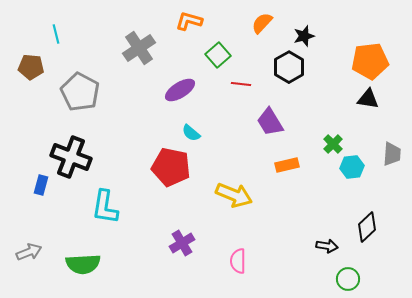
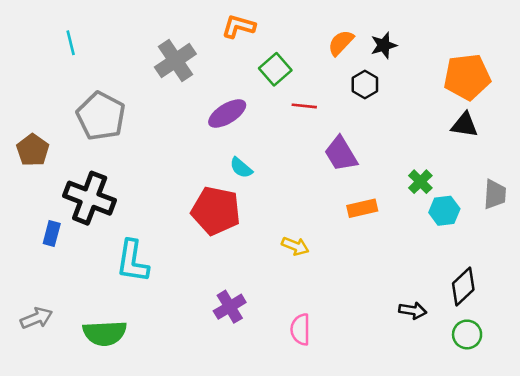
orange semicircle: (262, 23) -> (341, 43), moved
brown pentagon: (31, 67) -> (33, 150), moved, turned 30
black hexagon: (289, 67) -> (365, 84), size x0.7
yellow arrow: (234, 195) -> (295, 246), size x0.6
green circle: (348, 279) -> (467, 334), moved

